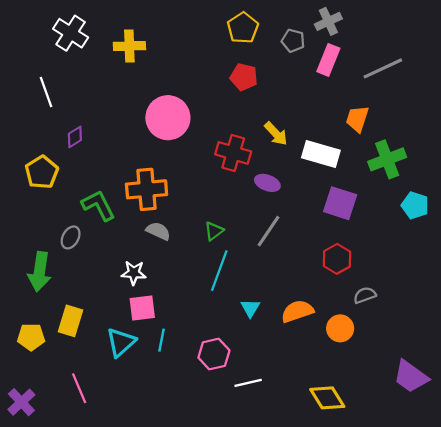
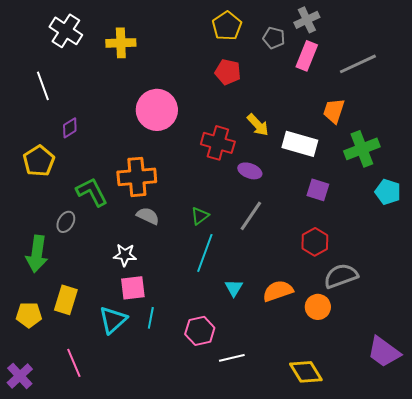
purple square: (340, 203) -> (318, 190), size x0.7
gray semicircle: (365, 295) -> (341, 276), size x1.6

